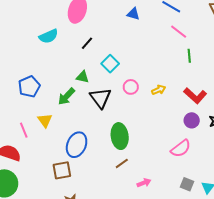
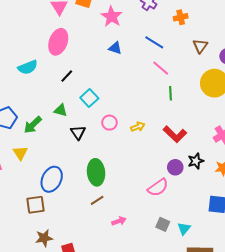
green arrow: (66, 96) -> (33, 125), moved
black triangle: (100, 98) -> (78, 132), size x0.7
purple circle: (192, 120) -> (175, 167), moved

